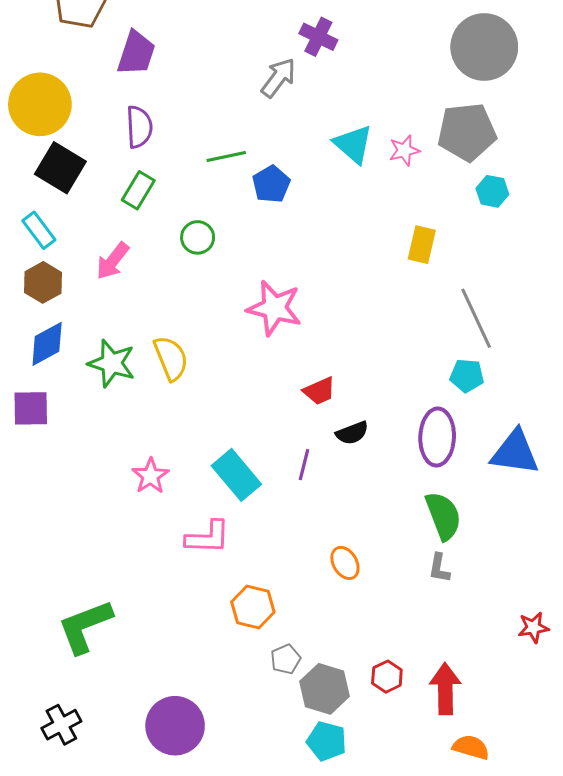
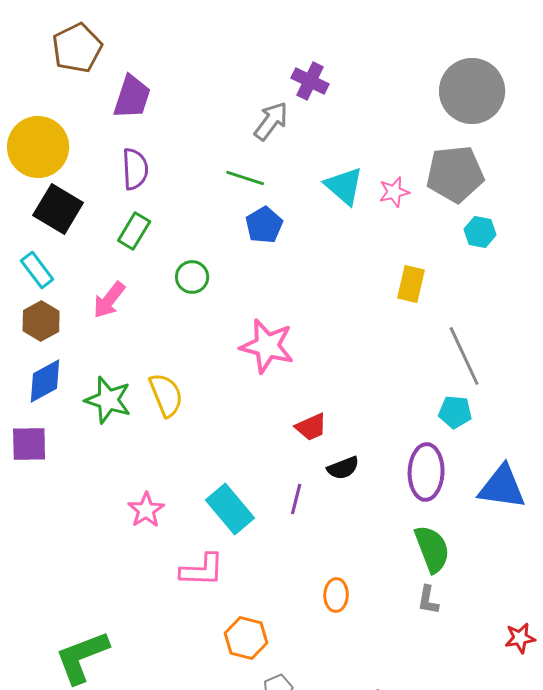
green line: (226, 157) -> (245, 178), moved, turned 30
orange ellipse: (345, 563) -> (336, 595), turned 32
red star: (533, 627) -> (520, 638), moved

